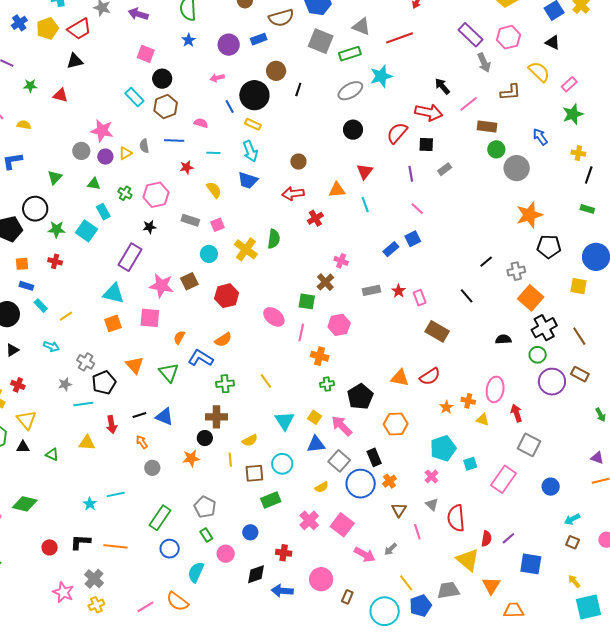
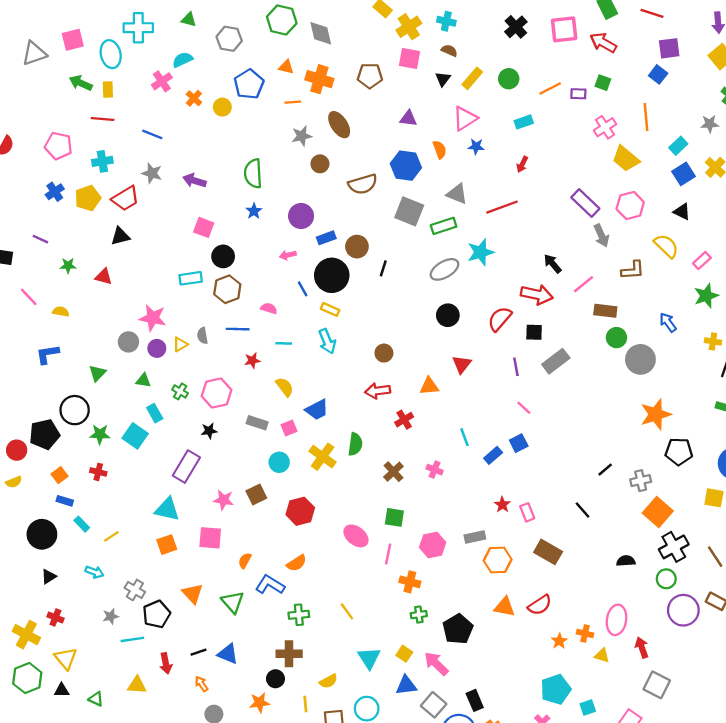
blue rectangle: (259, 39) -> (326, 238), moved
cyan rectangle: (134, 97) -> (191, 278), turned -54
gray rectangle: (445, 169) -> (556, 361), size x1.6
blue trapezoid: (248, 180) -> (317, 410), moved, turned -45
cyan line: (365, 204) -> (464, 437), moved
orange square: (22, 264) -> (59, 475), turned -32
brown cross: (325, 282) -> (393, 472), moved
pink star: (161, 286) -> (224, 500), size x0.7
gray rectangle: (372, 290) -> (475, 537), moved
orange hexagon: (396, 424) -> (498, 560), moved

